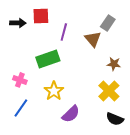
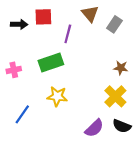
brown triangle: (93, 39) -> (90, 14), moved
pink cross: (20, 80) -> (14, 70), moved, turned -32
yellow star: (54, 91) -> (57, 96), turned -30
purple semicircle: (71, 114) -> (94, 128), moved

